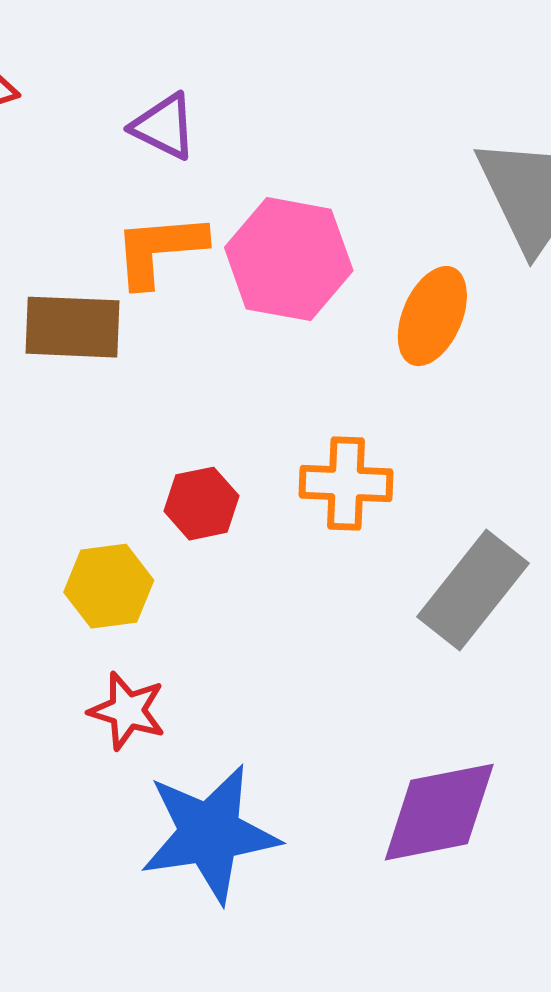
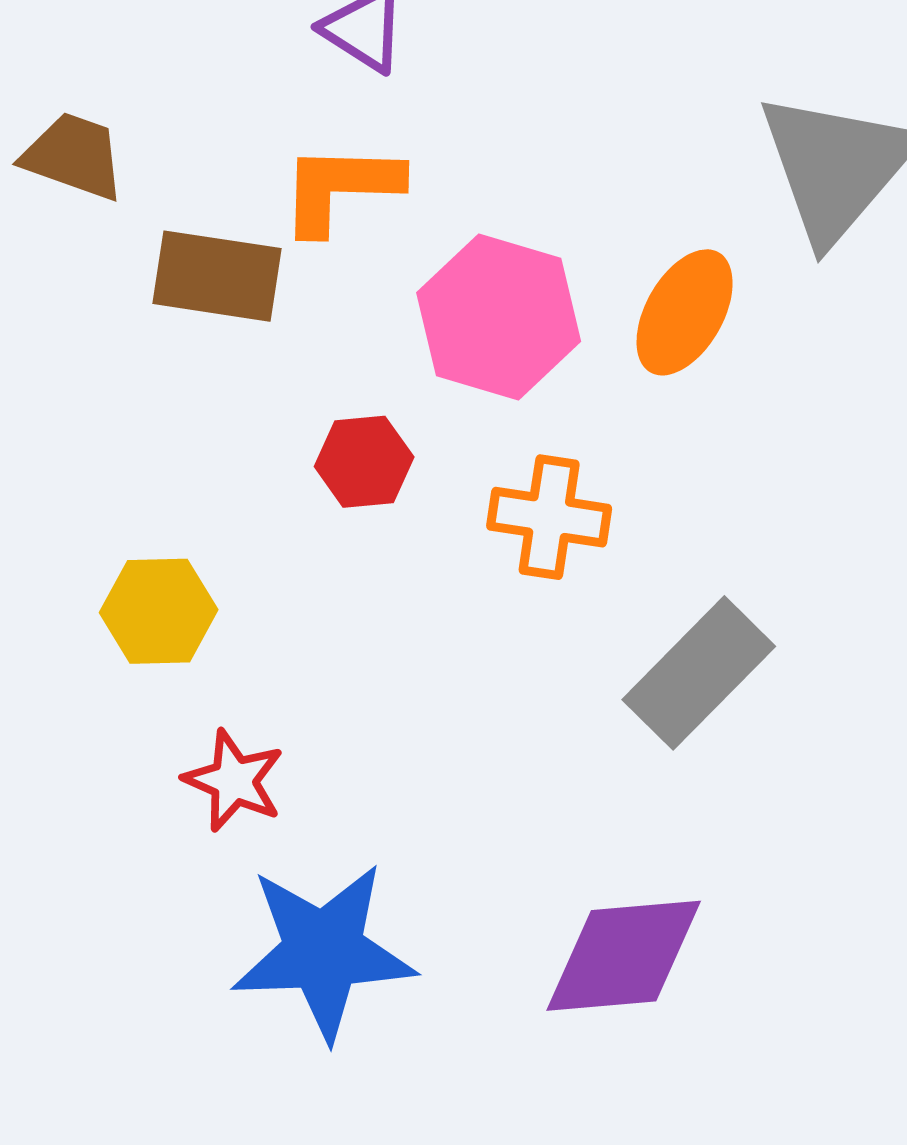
pink hexagon: (289, 259) -> (499, 317), moved
red hexagon: (201, 504) -> (364, 462), moved
yellow hexagon: (109, 586) -> (159, 611), moved

